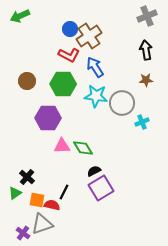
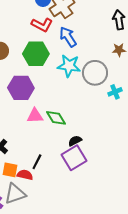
black semicircle: (94, 171) -> (75, 141), moved

